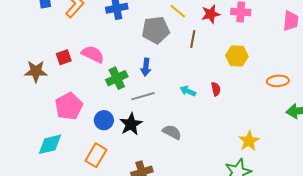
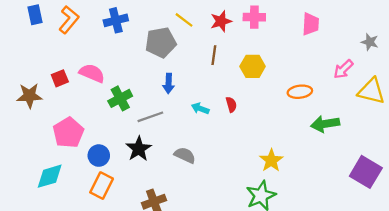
brown line: (193, 39) -> (214, 55), moved
blue arrow: (146, 67) -> (169, 83), moved
blue circle: (104, 120) -> (99, 156), moved

